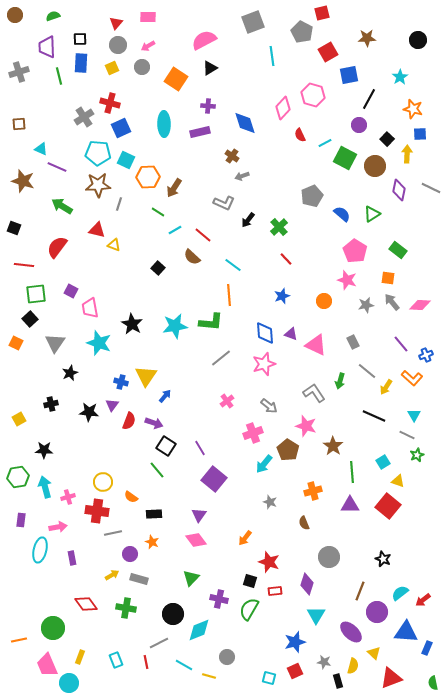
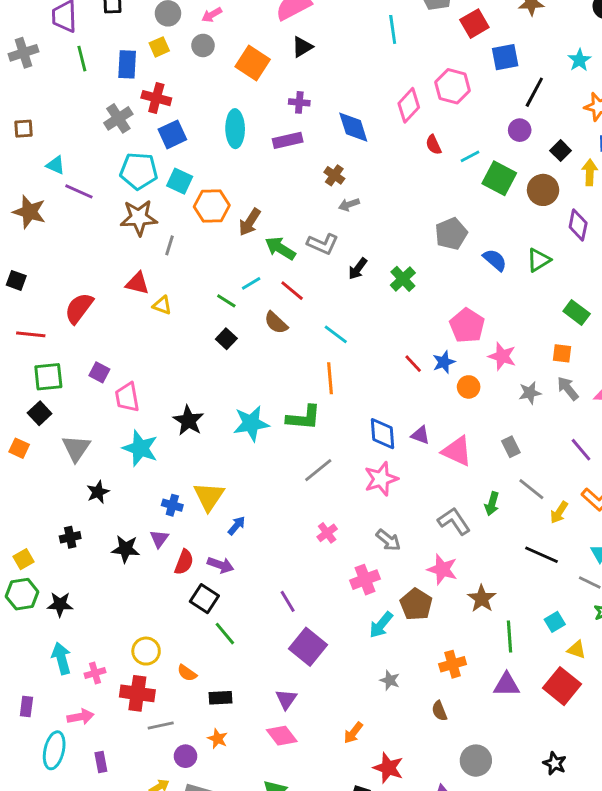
blue rectangle: (81, 63) -> (127, 64), moved
green arrow: (62, 206) -> (280, 248), moved
green line: (158, 212) -> (226, 301), moved
pink pentagon: (355, 251) -> (467, 326), moved
red line: (286, 259) -> (413, 364), moved
blue star: (282, 296) -> (444, 362), moved
black square: (166, 446) -> (204, 599), moved
green hexagon: (18, 477) -> (22, 594), moved

